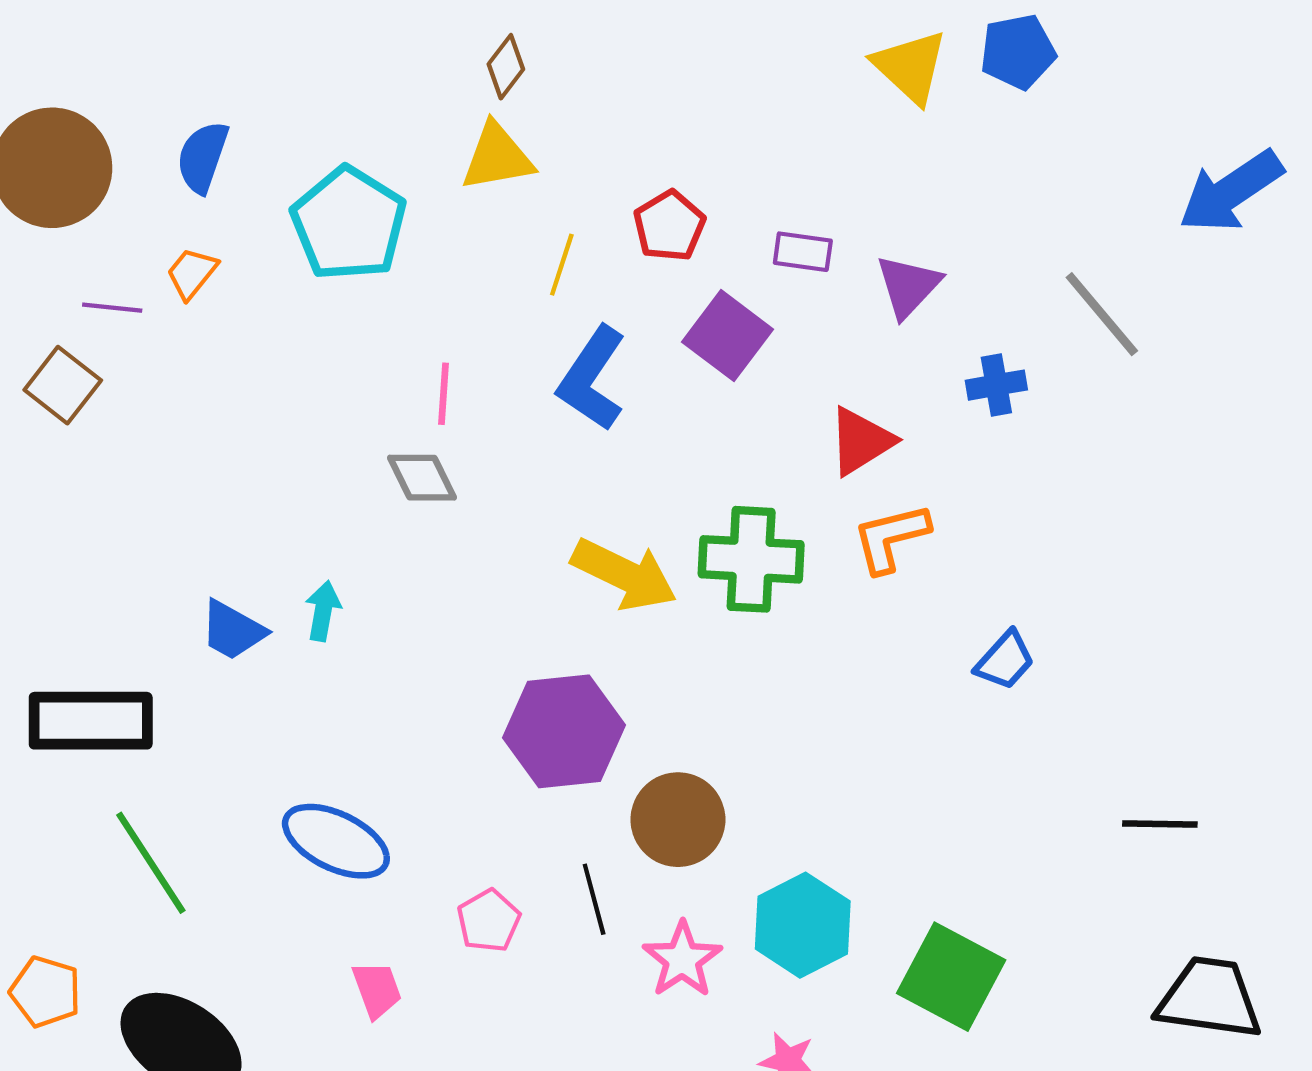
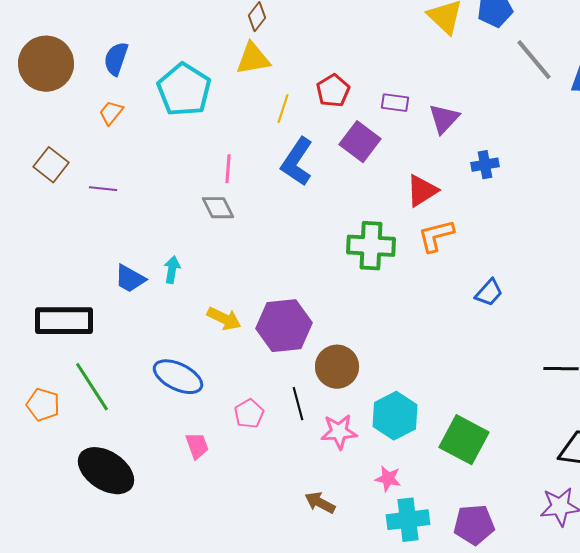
purple line: (112, 308) -> (103, 189), moved
gray line: (1102, 314) -> (534, 60), moved
yellow arrow: (624, 574) -> (224, 319), moved, size x0.7
pink star: (682, 959) -> (339, 432), turned 30
orange pentagon: (46, 992) -> (43, 405), moved

